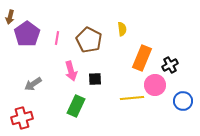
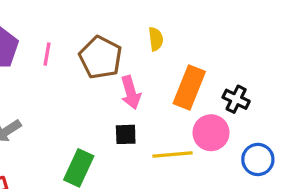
black cross: (170, 65) -> (236, 99), turned -35
pink arrow: (71, 71) -> (131, 93), moved
black square: (95, 79) -> (126, 134), moved

